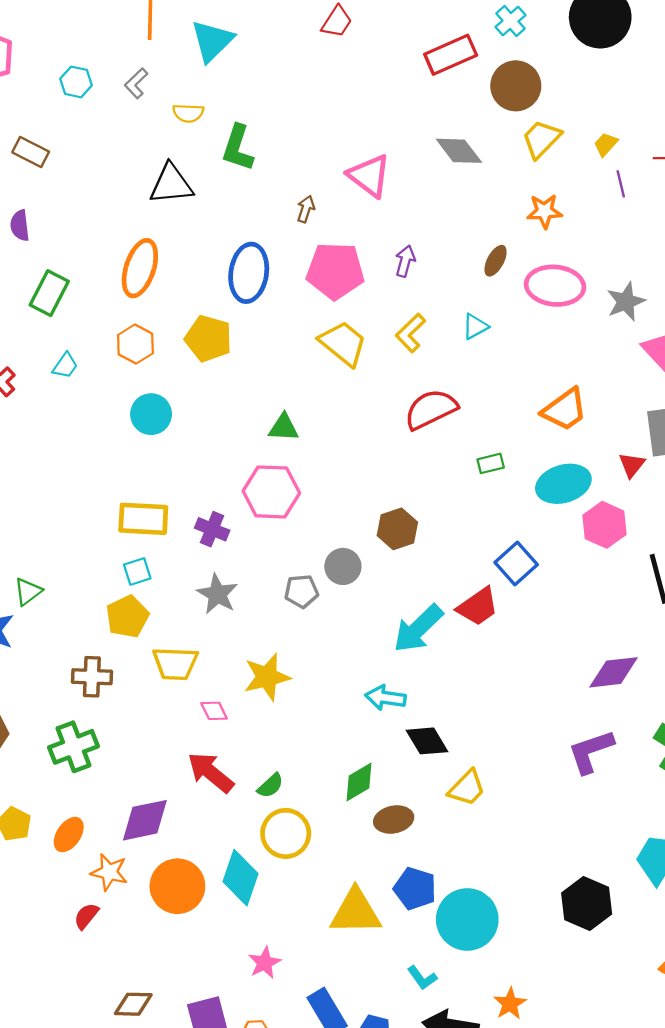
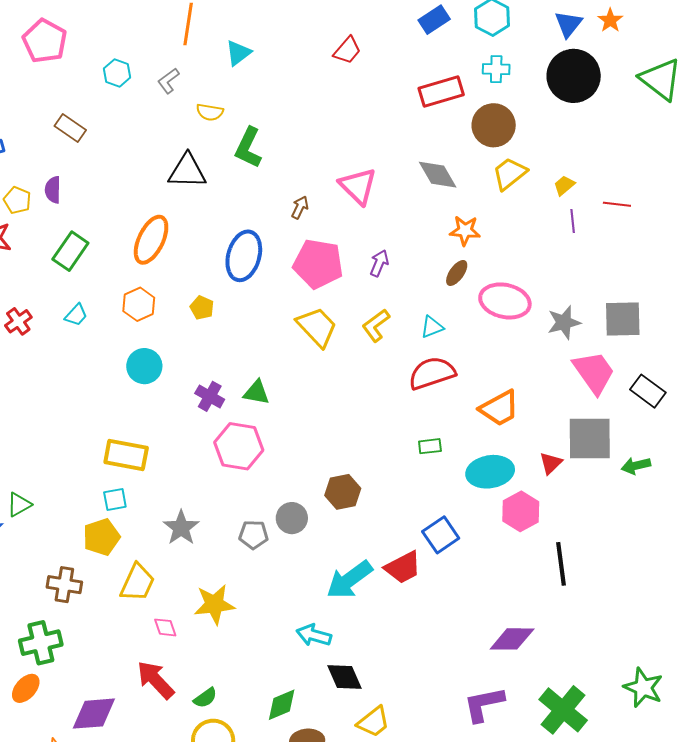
cyan cross: (510, 21) -> (496, 69), turned 36
cyan triangle: (212, 41) -> (238, 53), size x0.7
orange star: (544, 211) -> (465, 231), moved
yellow pentagon: (208, 338) -> (202, 308), size x0.6
red semicircle: (431, 409) -> (432, 373), moved
purple cross: (212, 529) -> (210, 396), moved
yellow trapezoid: (175, 664) -> (137, 583), turned -75
orange ellipse: (69, 835) -> (26, 688), moved

